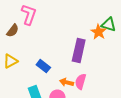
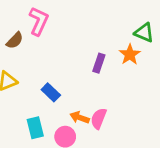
green triangle: (109, 25) -> (144, 33), moved
purple rectangle: (79, 51) -> (99, 63), moved, size x0.6

